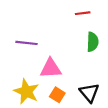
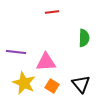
red line: (83, 13) -> (52, 12), moved
purple line: (26, 43) -> (16, 52), moved

